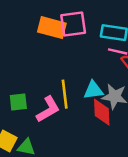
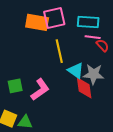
cyan triangle: (93, 90) -> (76, 71), turned 48
yellow line: (65, 94) -> (59, 51), moved

